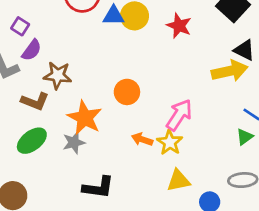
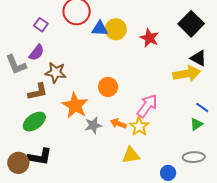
purple square: (20, 26) -> (41, 25), moved
brown L-shape: (35, 101) -> (38, 92), turned -35
gray star: (74, 143) -> (93, 125), moved
yellow triangle: (178, 181) -> (131, 155), moved
black L-shape: (98, 187) -> (40, 157), moved

